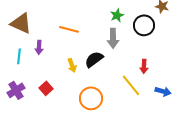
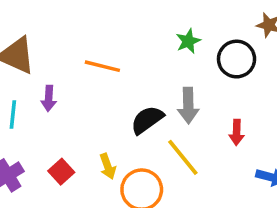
gray arrow: (113, 38) -> (188, 106), moved
yellow arrow: (72, 65) -> (108, 166), moved
yellow line: (131, 85) -> (183, 157), moved

